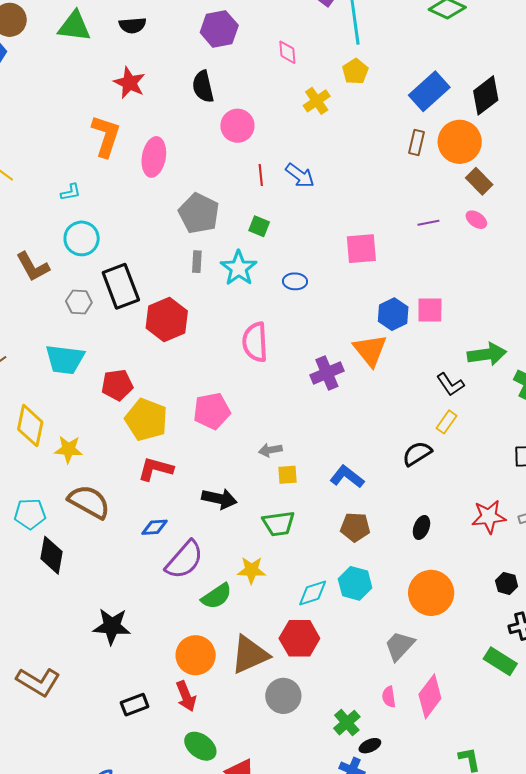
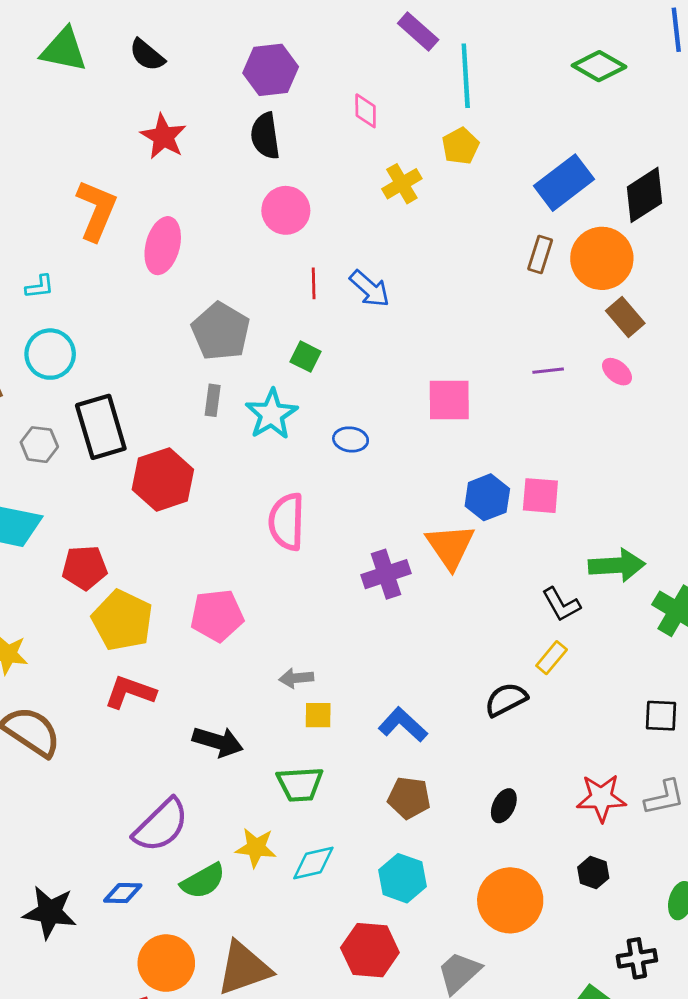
black semicircle: (133, 25) -> (147, 55), turned 40
red star: (129, 83) -> (163, 137), moved
black semicircle: (203, 87) -> (265, 136), moved
blue diamond: (154, 527) -> (123, 893), moved
black hexagon: (507, 583) -> (593, 873), moved
cyan diamond: (313, 593) -> (313, 863), moved
red hexagon: (299, 638) -> (370, 950), moved

